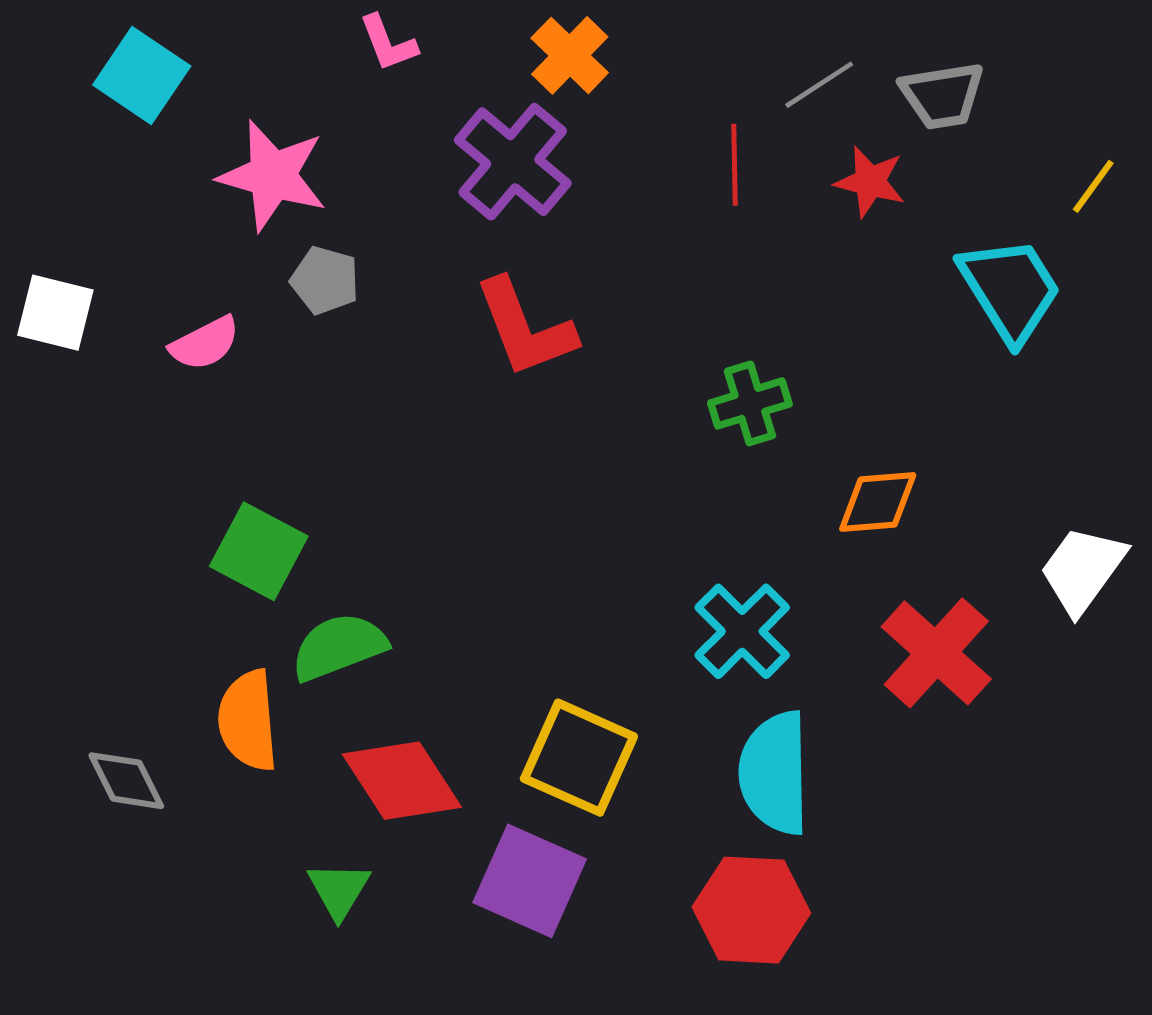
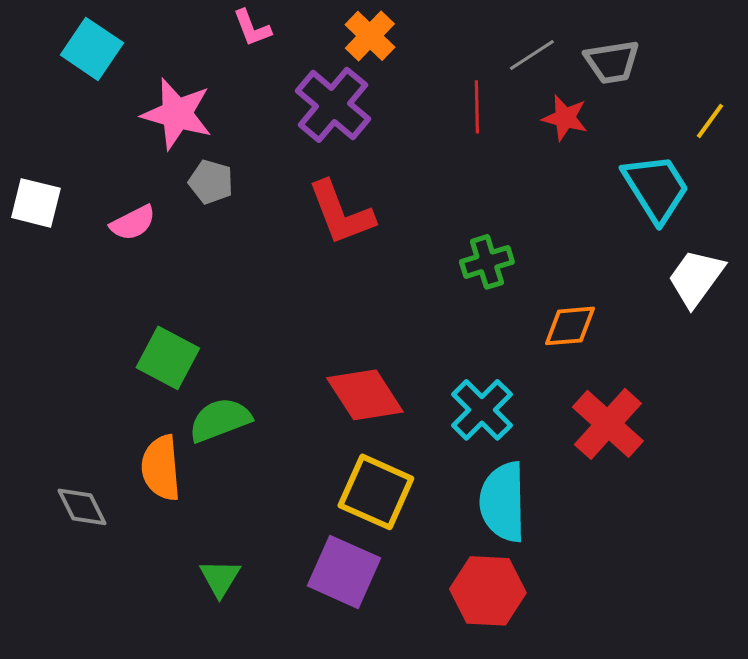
white trapezoid: (1082, 570) -> (696, 278), moved
red diamond: (402, 781) -> (365, 395), moved

